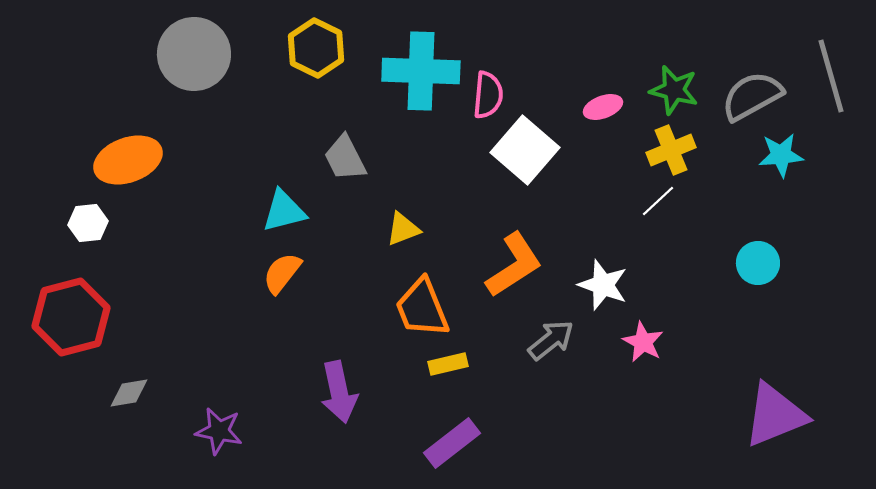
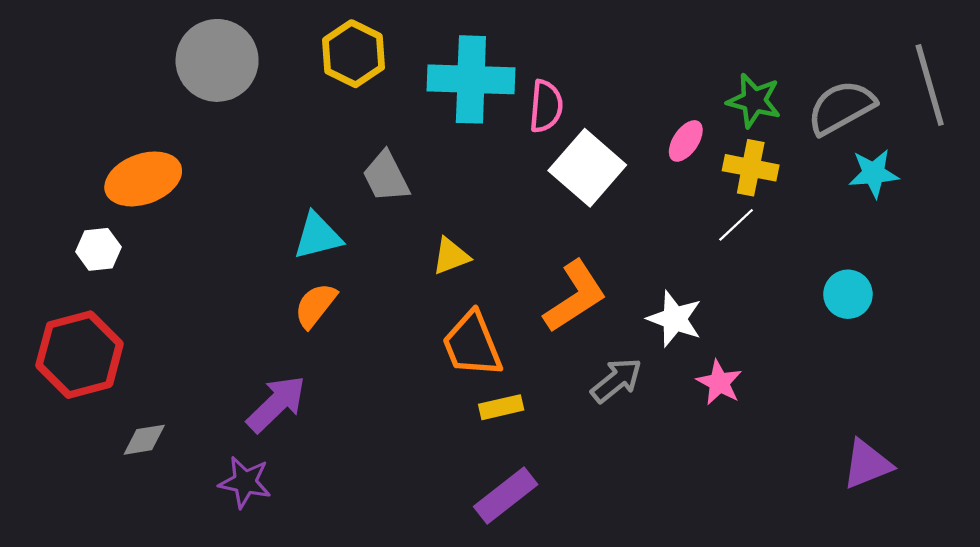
pink ellipse: (603, 107) -> (686, 141), moved, turned -36
yellow cross: (671, 150) -> (751, 168), turned 33
purple arrow: (339, 392) -> (276, 404), moved, turned -122
purple triangle: (775, 415) -> (867, 464), size x0.7

